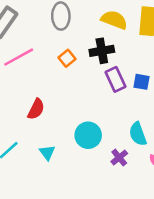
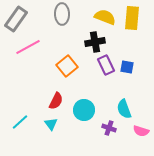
orange square: (67, 58) -> (67, 66), moved, size x1.5
red semicircle: (36, 109) -> (56, 101), moved
purple cross: (119, 158) -> (109, 128), turned -32

